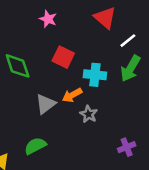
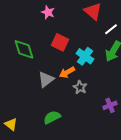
cyan cross: (95, 75) -> (85, 56), turned 30
green semicircle: (35, 146) -> (52, 117), moved
purple cross: (127, 147) -> (110, 105), moved

